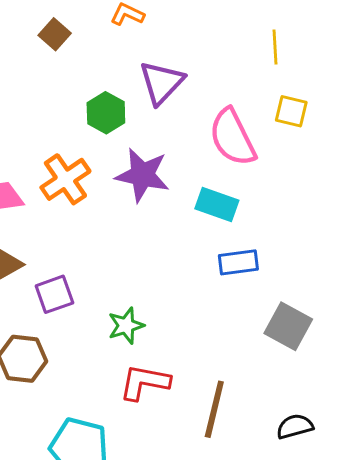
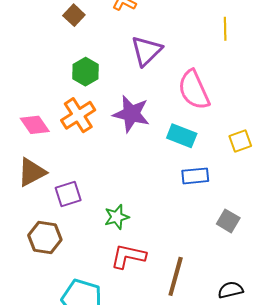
yellow square: (291, 111) -> (240, 141), moved, turned -35
green hexagon: (106, 113) -> (86, 72), moved
gray square: (288, 326) -> (228, 221), size x0.7

